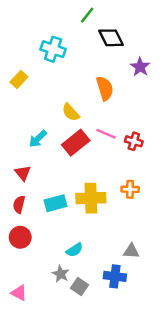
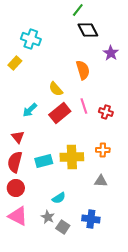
green line: (87, 15) -> (78, 10), moved
cyan cross: (53, 49) -> (31, 39), moved
pink line: (106, 134) -> (84, 106), turned 49
red semicircle: (19, 204) -> (15, 162), size x1.5
gray triangle: (131, 251) -> (101, 181), moved
pink triangle: (19, 293) -> (18, 216), moved, size x1.5

